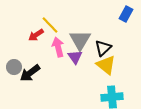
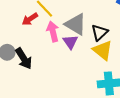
gray triangle: (80, 40) -> (76, 24), turned -30
black arrow: (30, 73) -> (24, 59), turned -85

